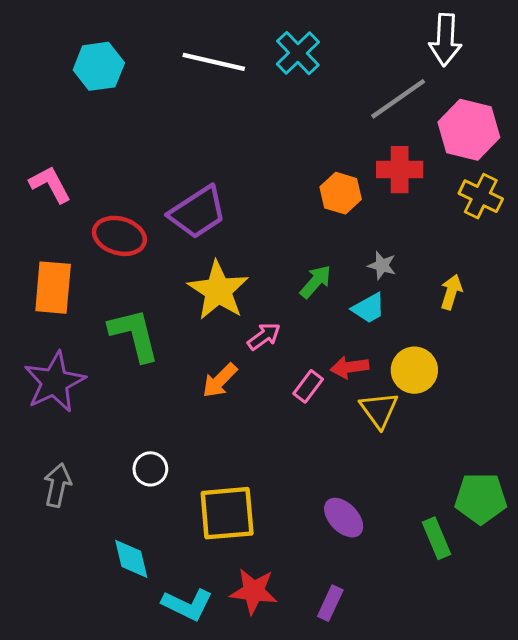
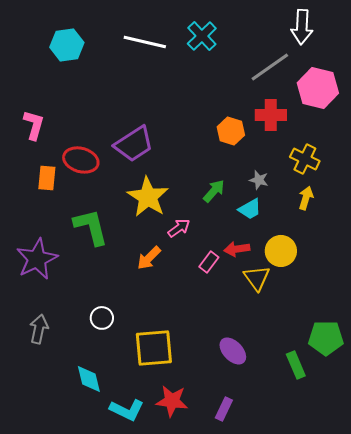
pink L-shape: (50, 184) -> (34, 125), turned 44
yellow cross: (481, 196) -> (305, 159), moved
orange rectangle: (53, 288) -> (47, 178), moved, size x0.7

